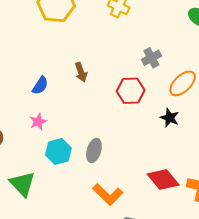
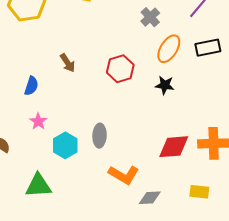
gray cross: (151, 58) -> (150, 17), moved
red diamond: (163, 180) -> (174, 147), turned -40
green triangle: (22, 184) -> (38, 186), turned -36

